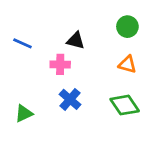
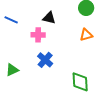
orange triangle: (127, 64) -> (86, 35), turned -32
green diamond: (125, 105) -> (80, 82), moved, turned 30

